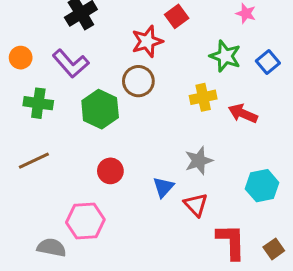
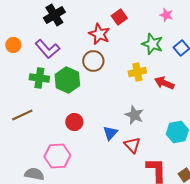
red star: (147, 41) -> (99, 34), turned -30
green cross: (38, 103) -> (39, 78), moved
gray star: (199, 161) -> (134, 115), turned -30

